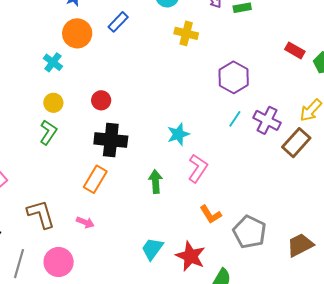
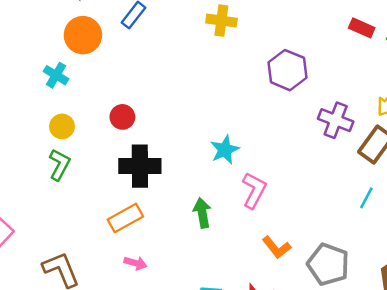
cyan line: (235, 119) -> (366, 198), moved
orange rectangle: (95, 179) -> (125, 218), turned 36
pink arrow: (85, 222) -> (135, 263), moved

